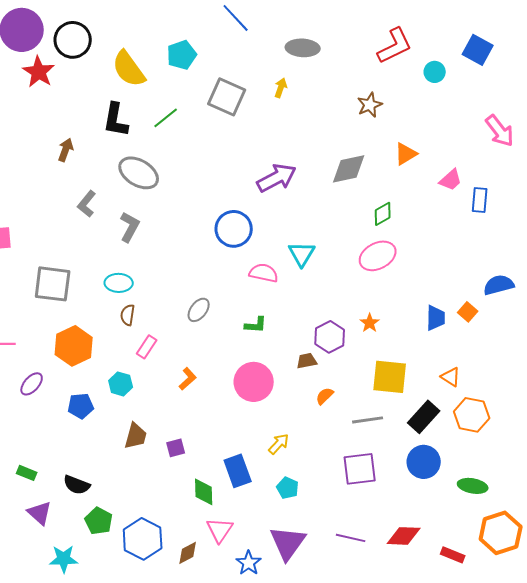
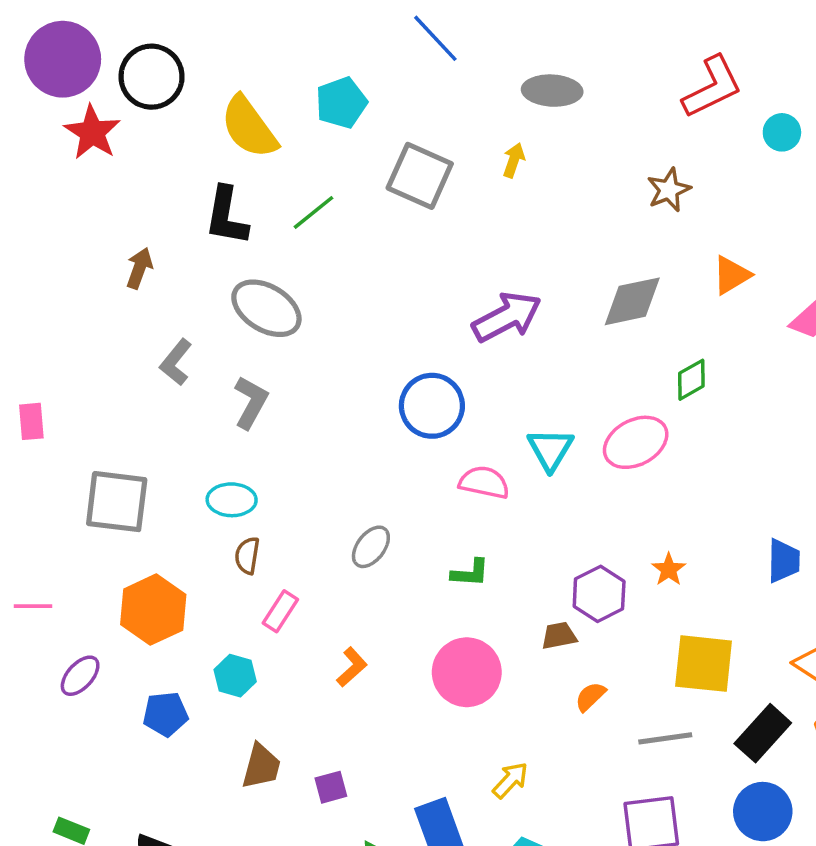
pink ellipse: (378, 256) -> (636, 442), moved

